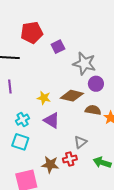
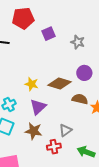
gray star: (84, 64) -> (78, 42), moved, size x0.6
purple triangle: (52, 120) -> (38, 107), turned 42
brown star: (50, 165) -> (34, 131), moved

